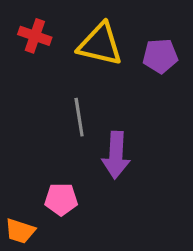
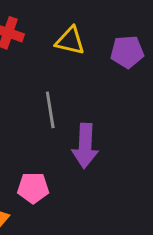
yellow triangle: (100, 44) -> (70, 41), size x0.7

